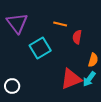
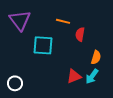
cyan square: (40, 48) -> (43, 45), turned 35
red triangle: (71, 79) -> (74, 76), size x0.7

